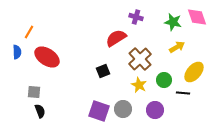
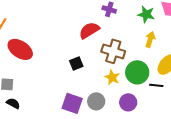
yellow arrow: (177, 47) -> (150, 39), turned -42
brown cross: (140, 59) -> (113, 51), turned -30
green circle: (164, 80) -> (137, 72), size x1.5
black semicircle: (40, 111) -> (13, 103), turned -40

